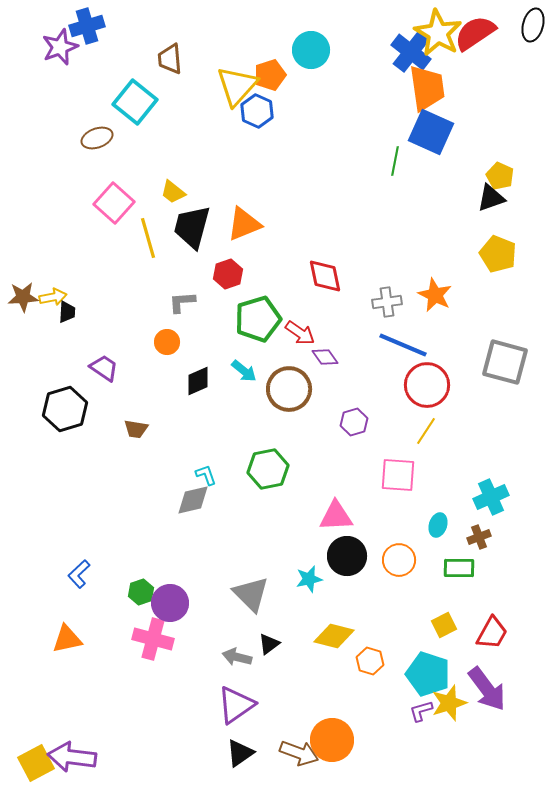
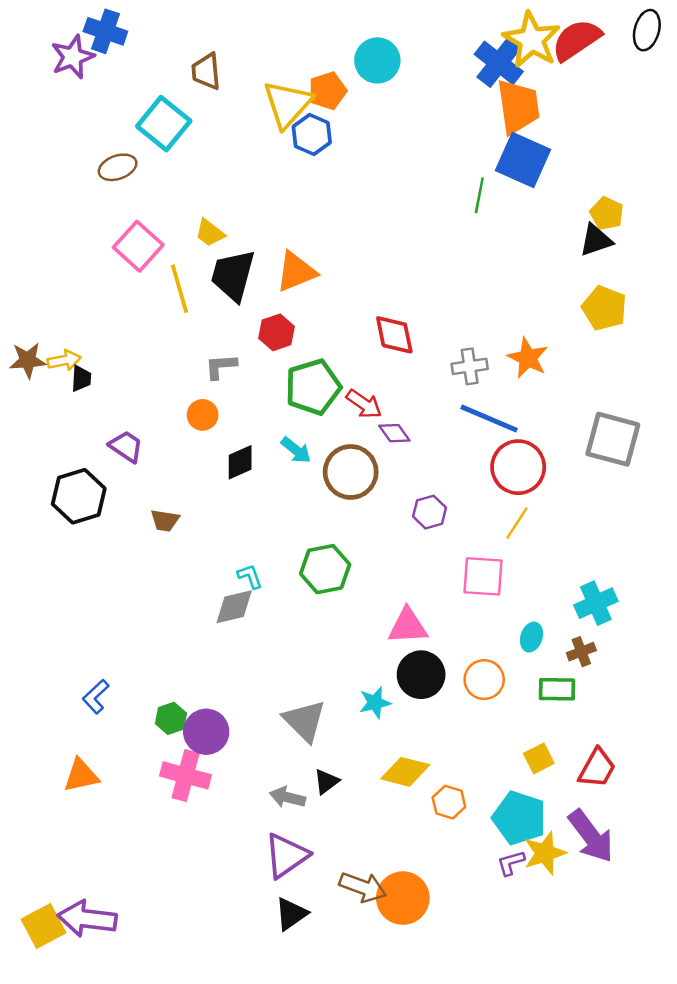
blue cross: (87, 26) -> (105, 31), turned 36
brown arrow: (299, 753) -> (363, 887), moved

